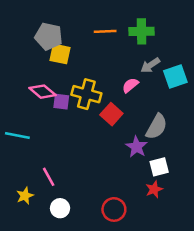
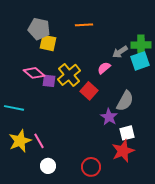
green cross: (142, 31) -> (141, 45), moved
yellow cross: (86, 94) -> (69, 75), turned 35
red star: (154, 189) -> (123, 151), size x1.6
yellow star: (25, 196) -> (20, 141), moved, size x1.6

